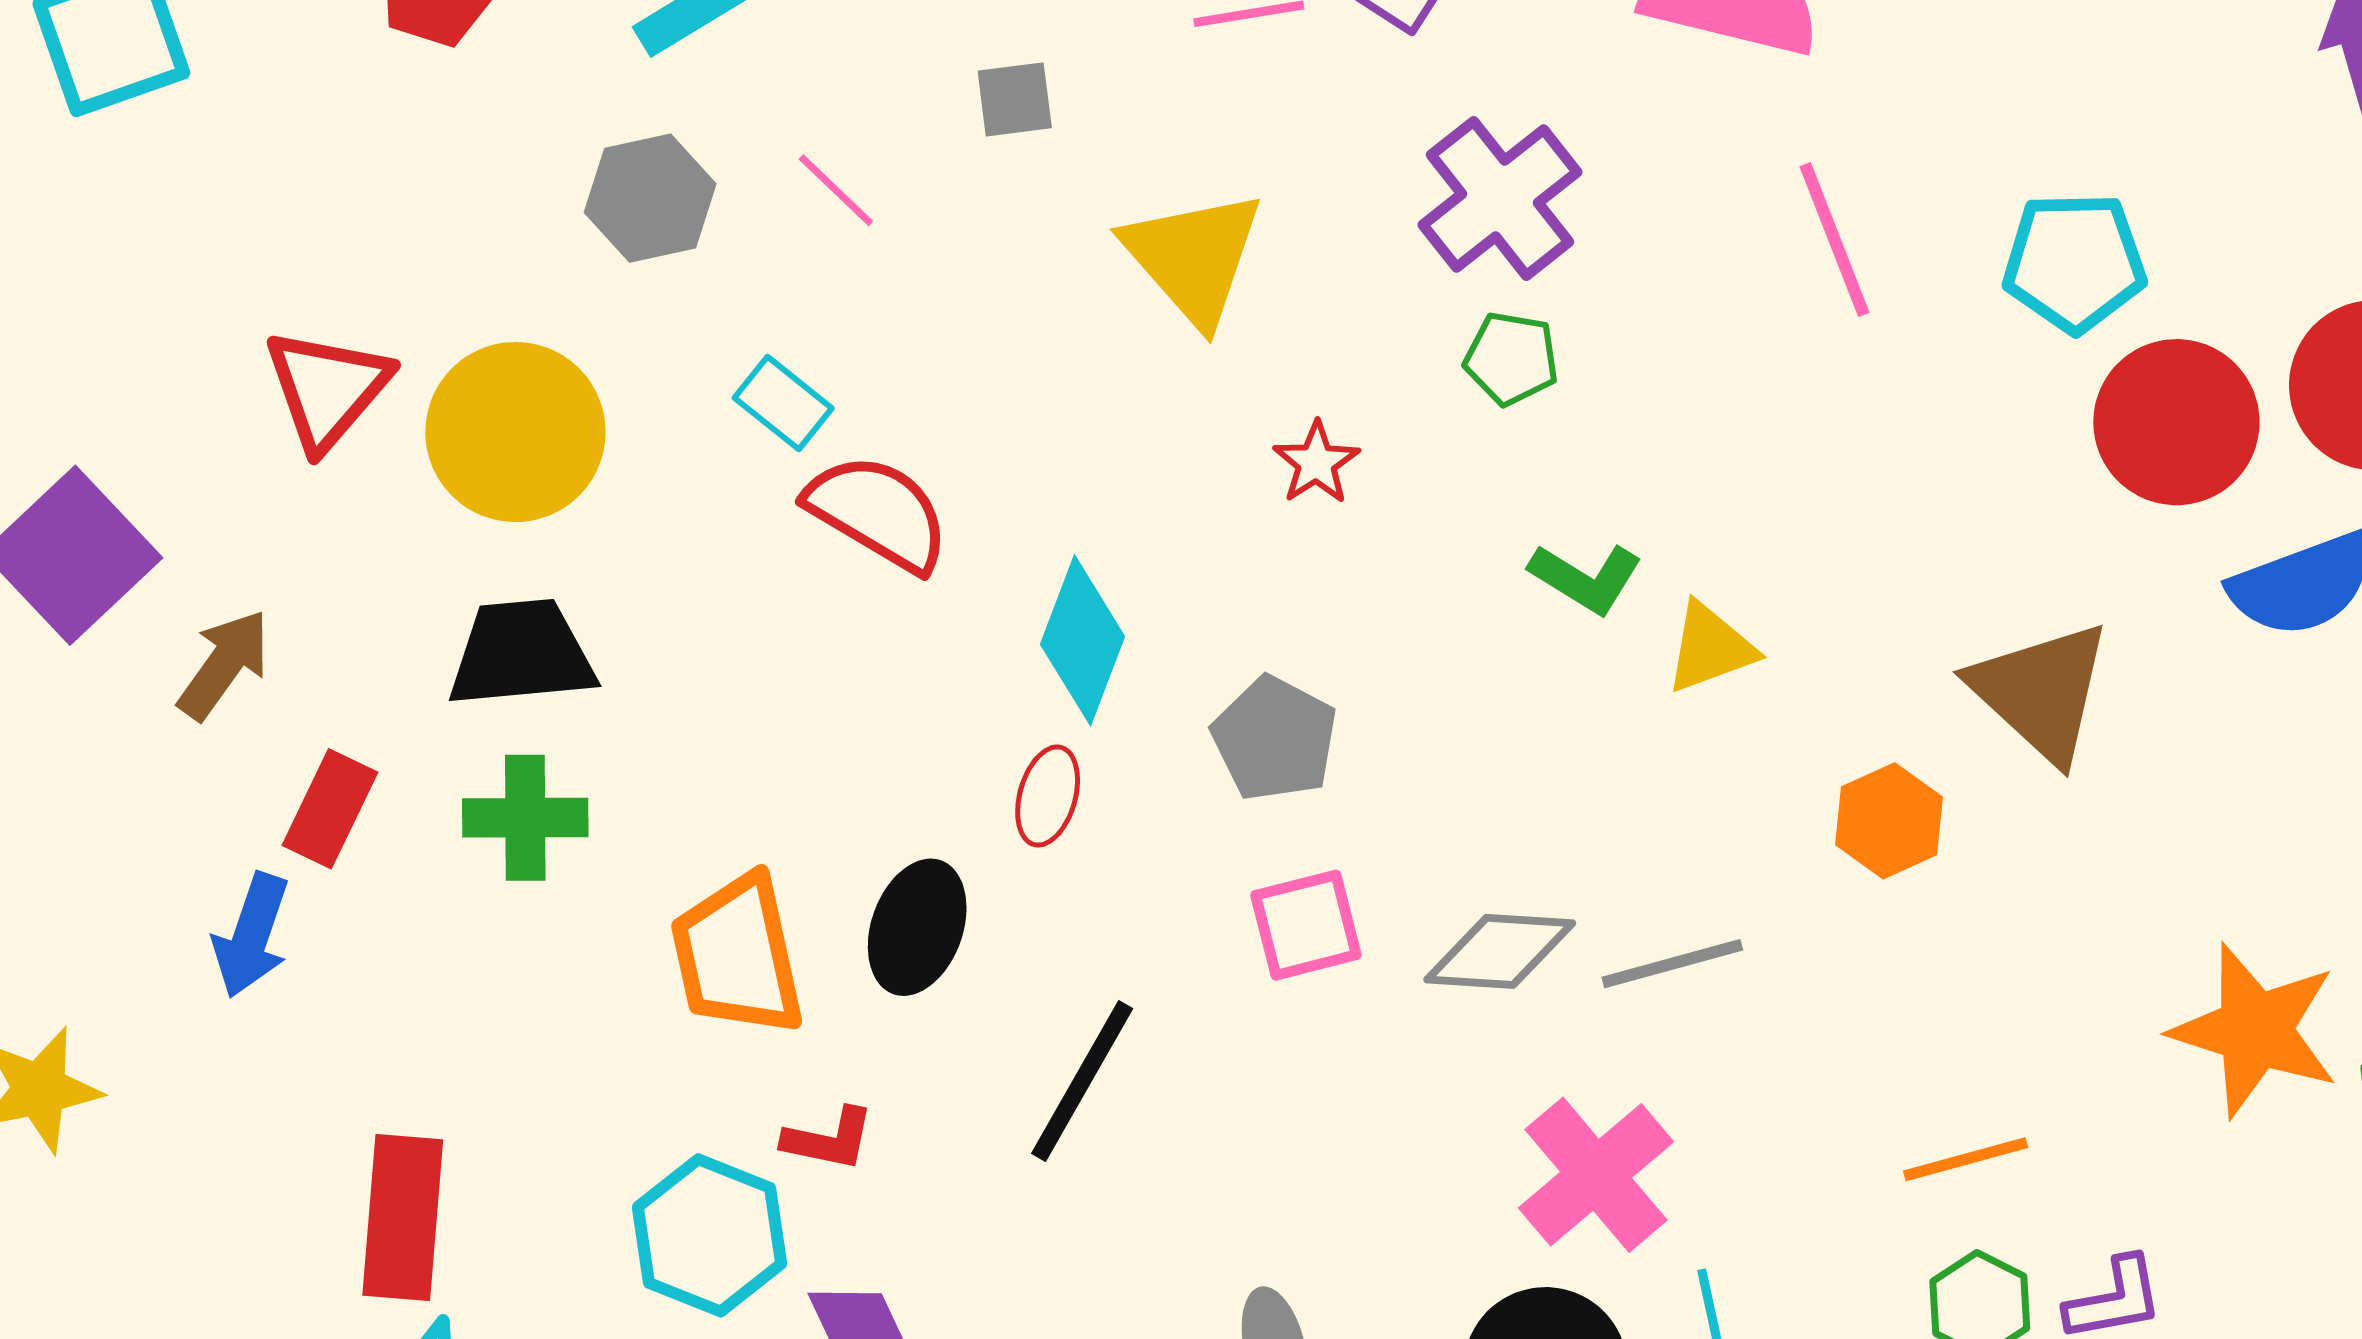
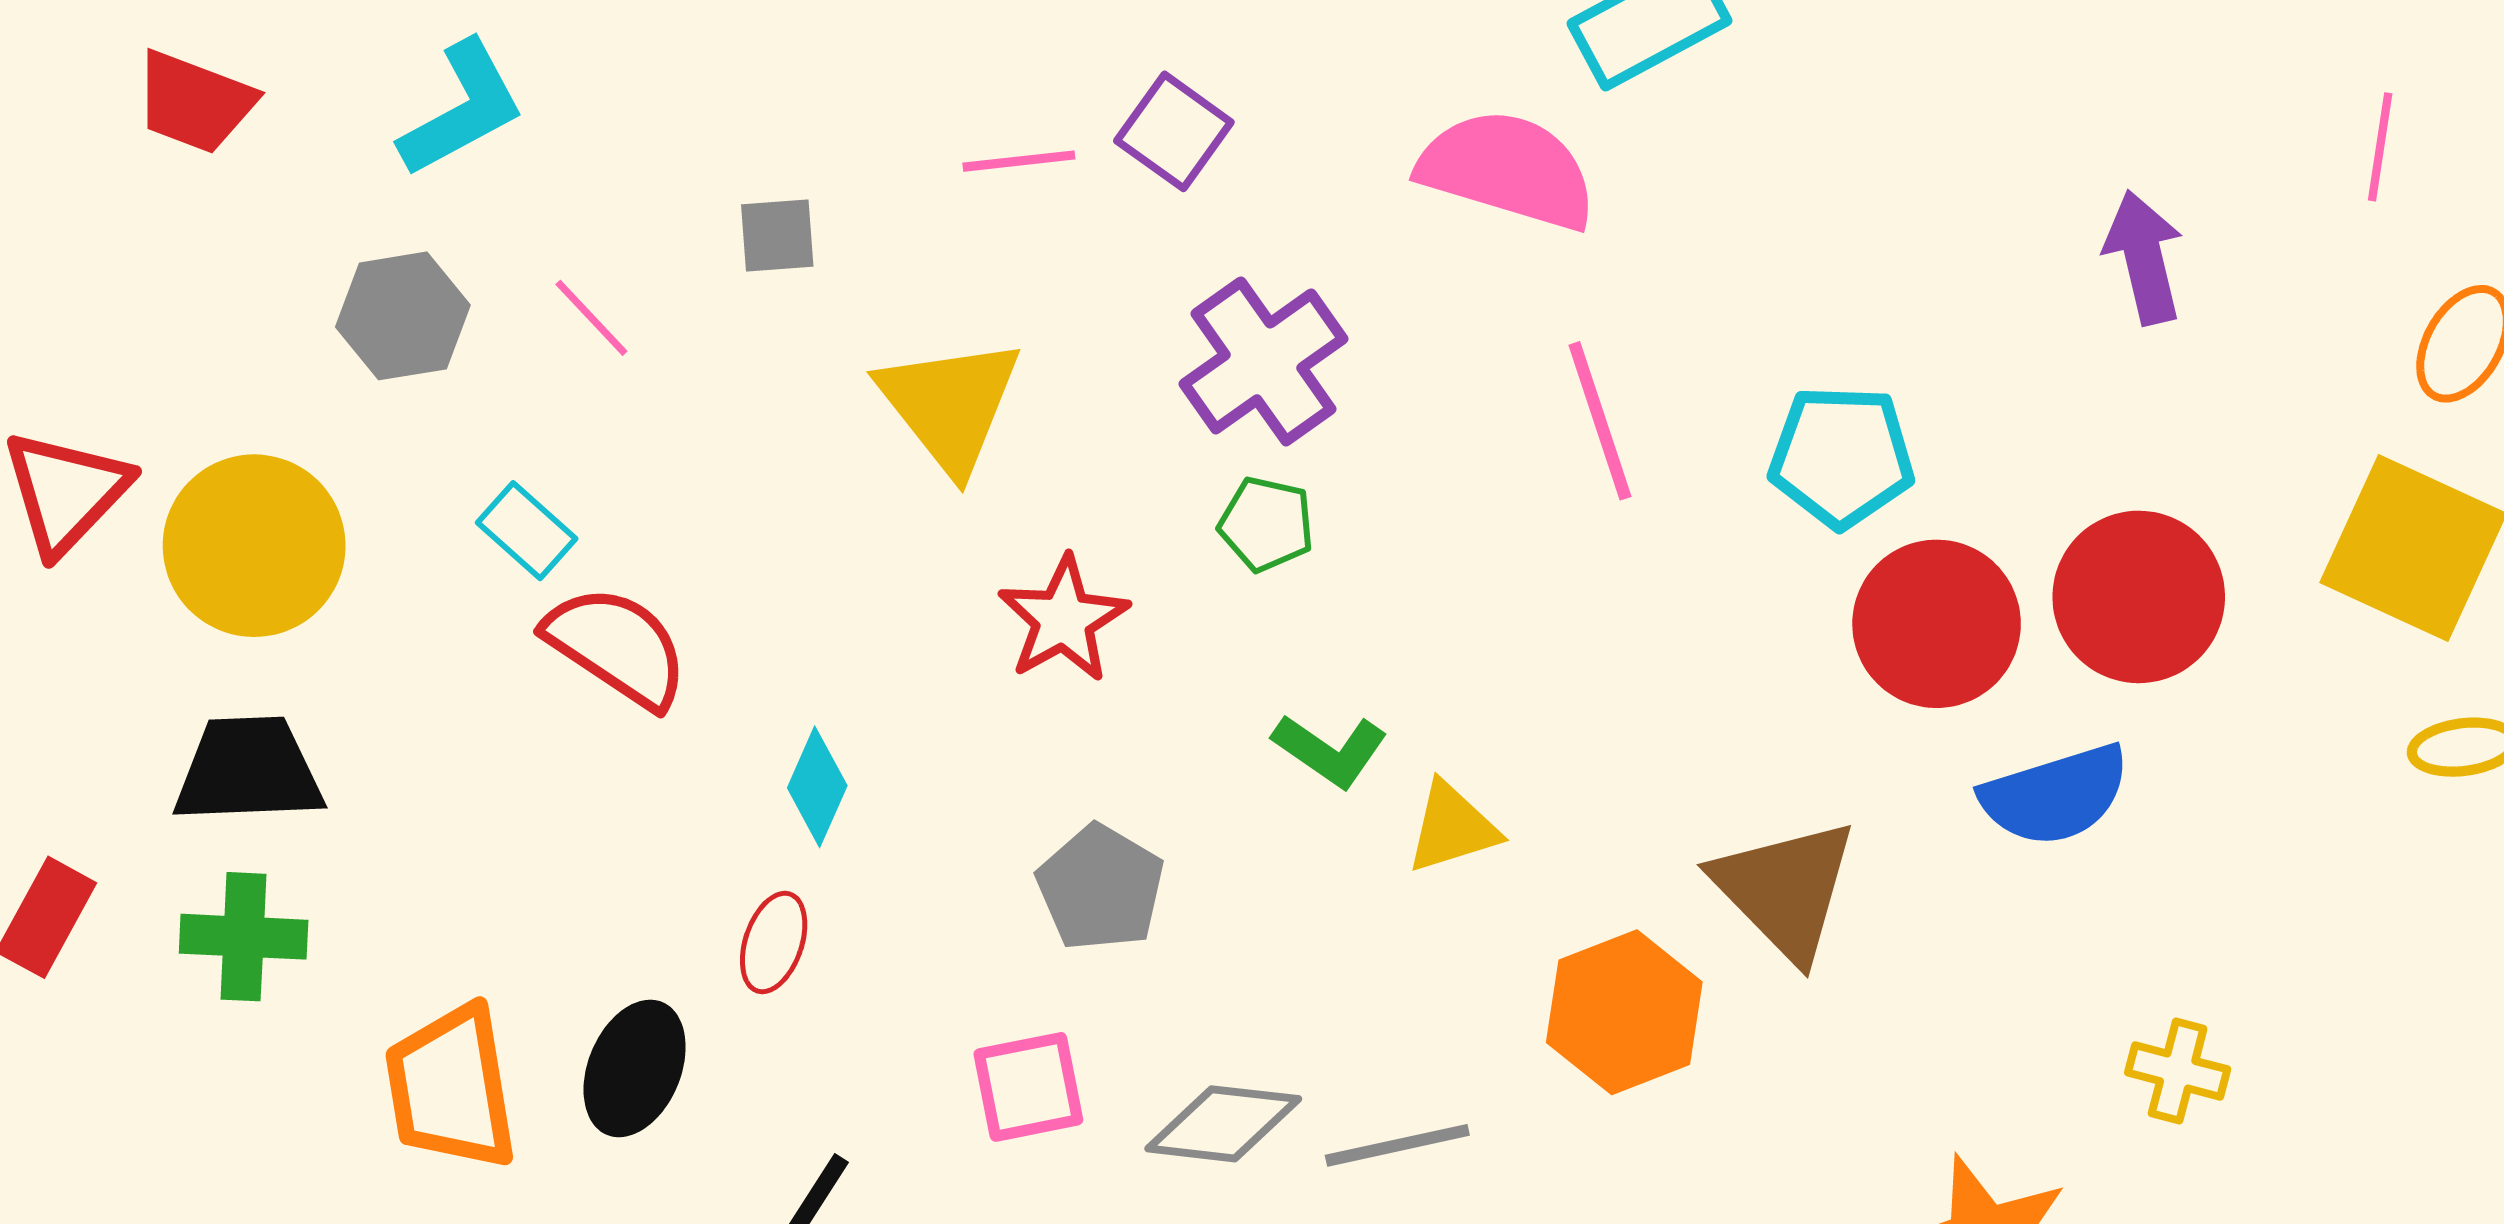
red star: (1316, 463) -> (1063, 619), size x1.5
cyan diamond: (1082, 640) -> (817, 787), size x0.7
gray pentagon: (1275, 739) -> (1101, 888), moved
orange hexagon: (1889, 821) -> (1624, 1012), size x1.4

